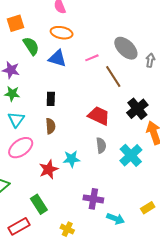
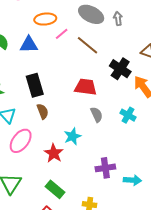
orange ellipse: (62, 33) -> (45, 19), moved
black rectangle: (51, 99) -> (35, 85), size x1.6
cyan cross: (131, 155) -> (128, 115), size x0.7

